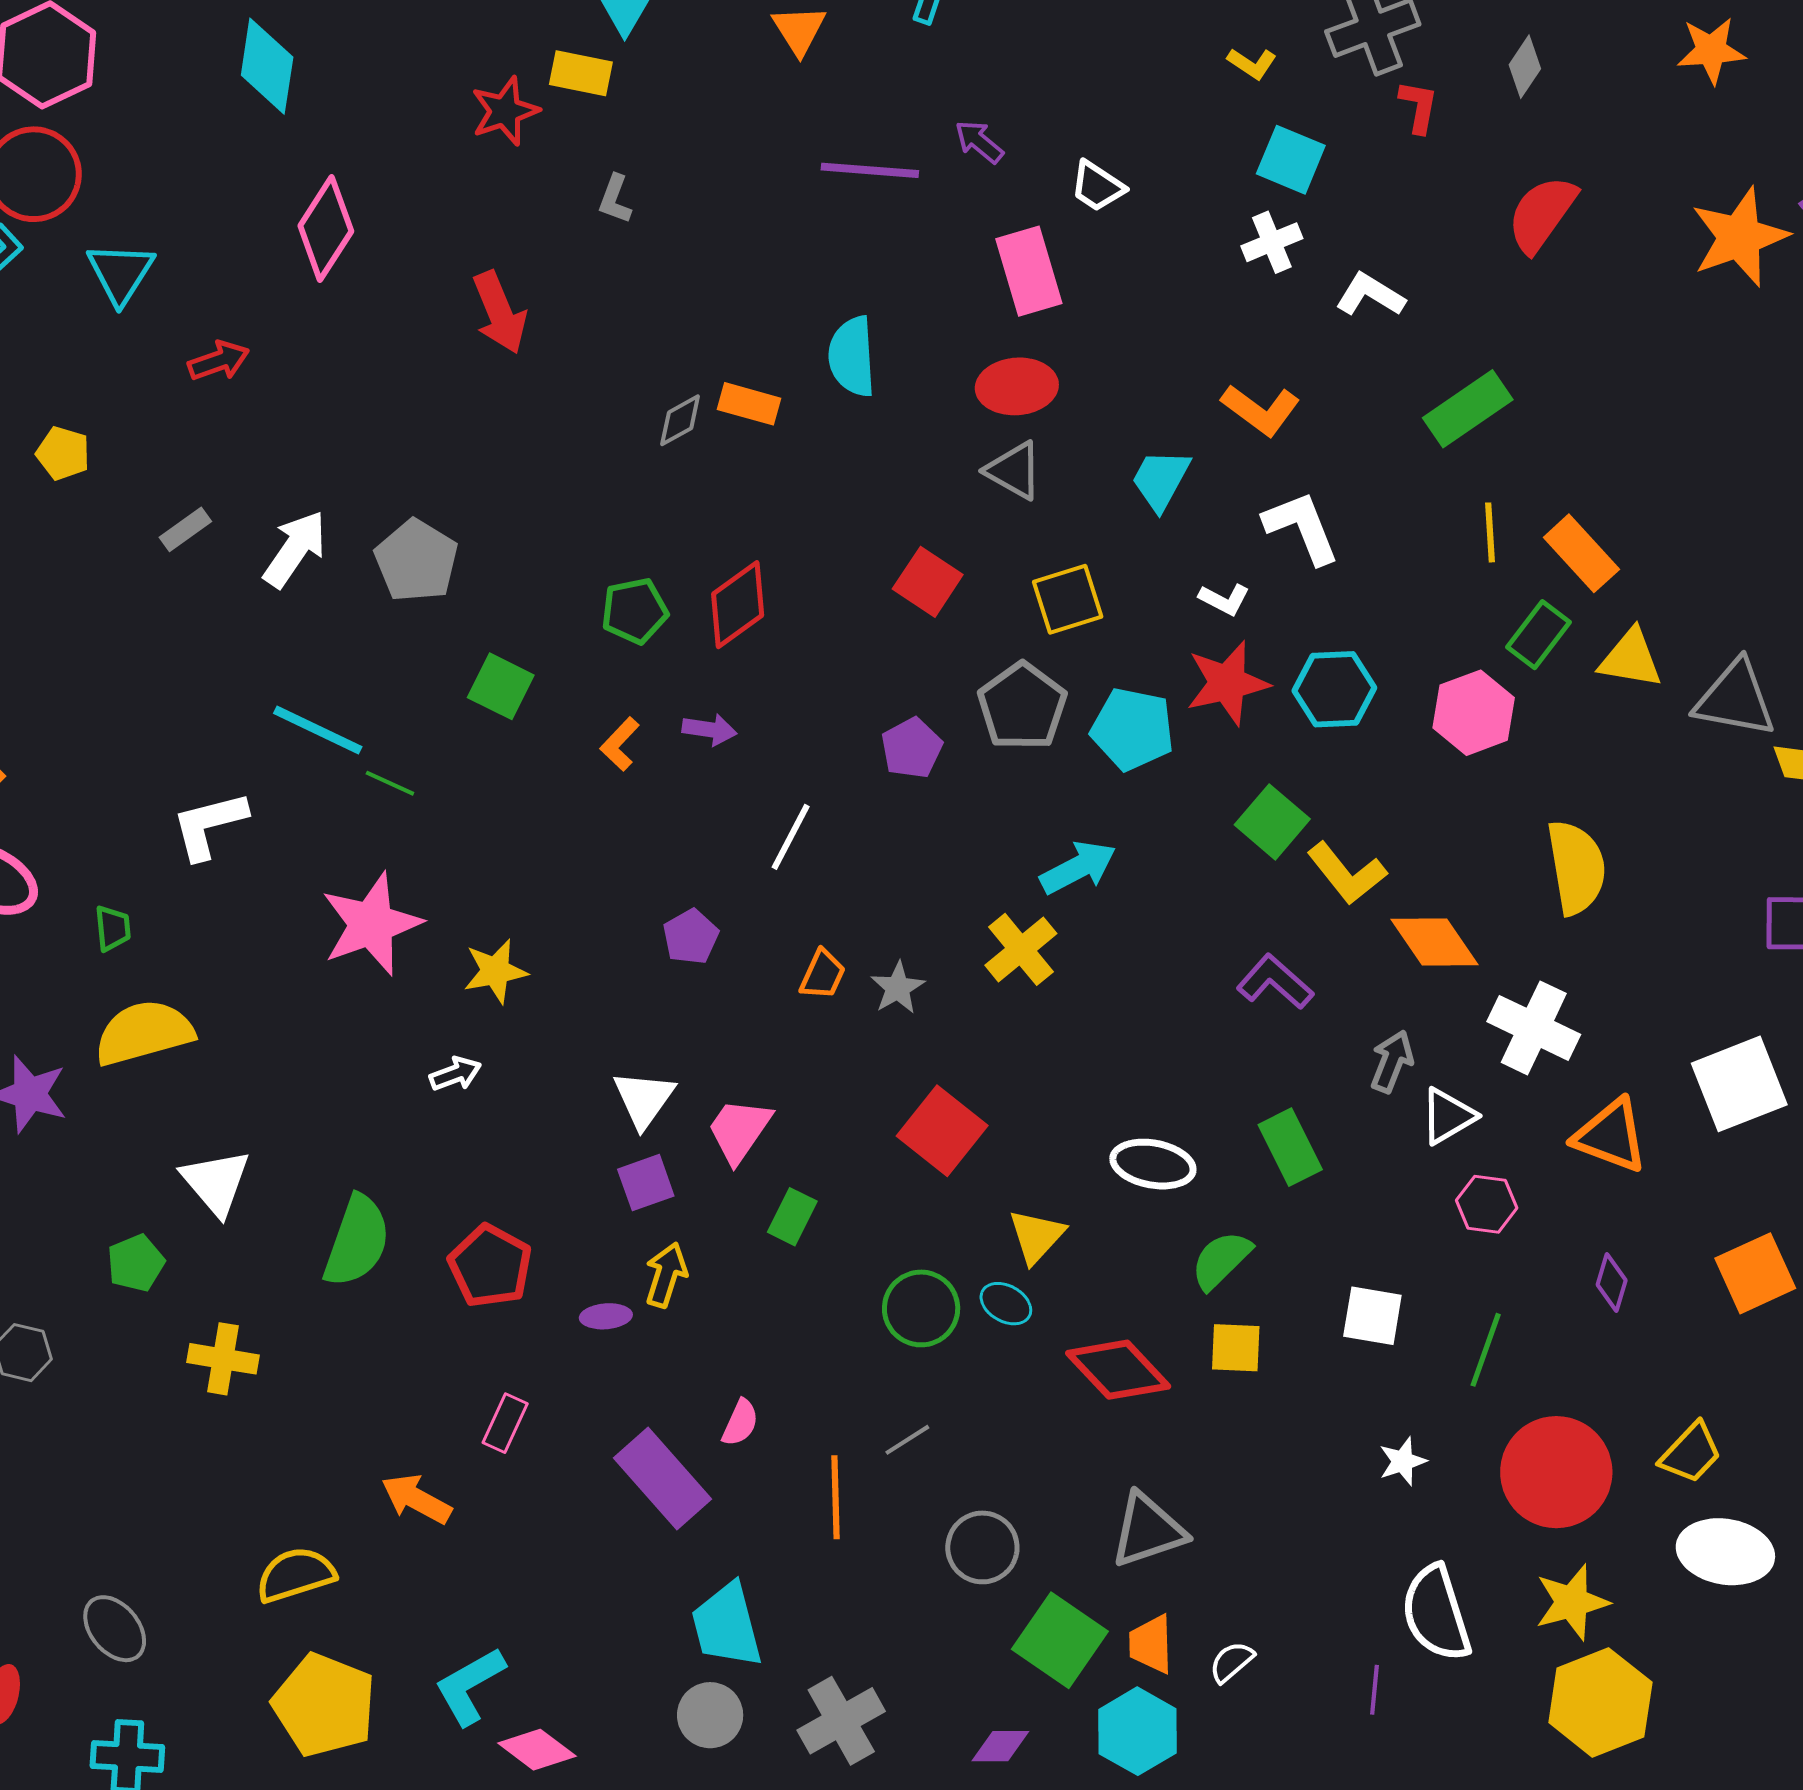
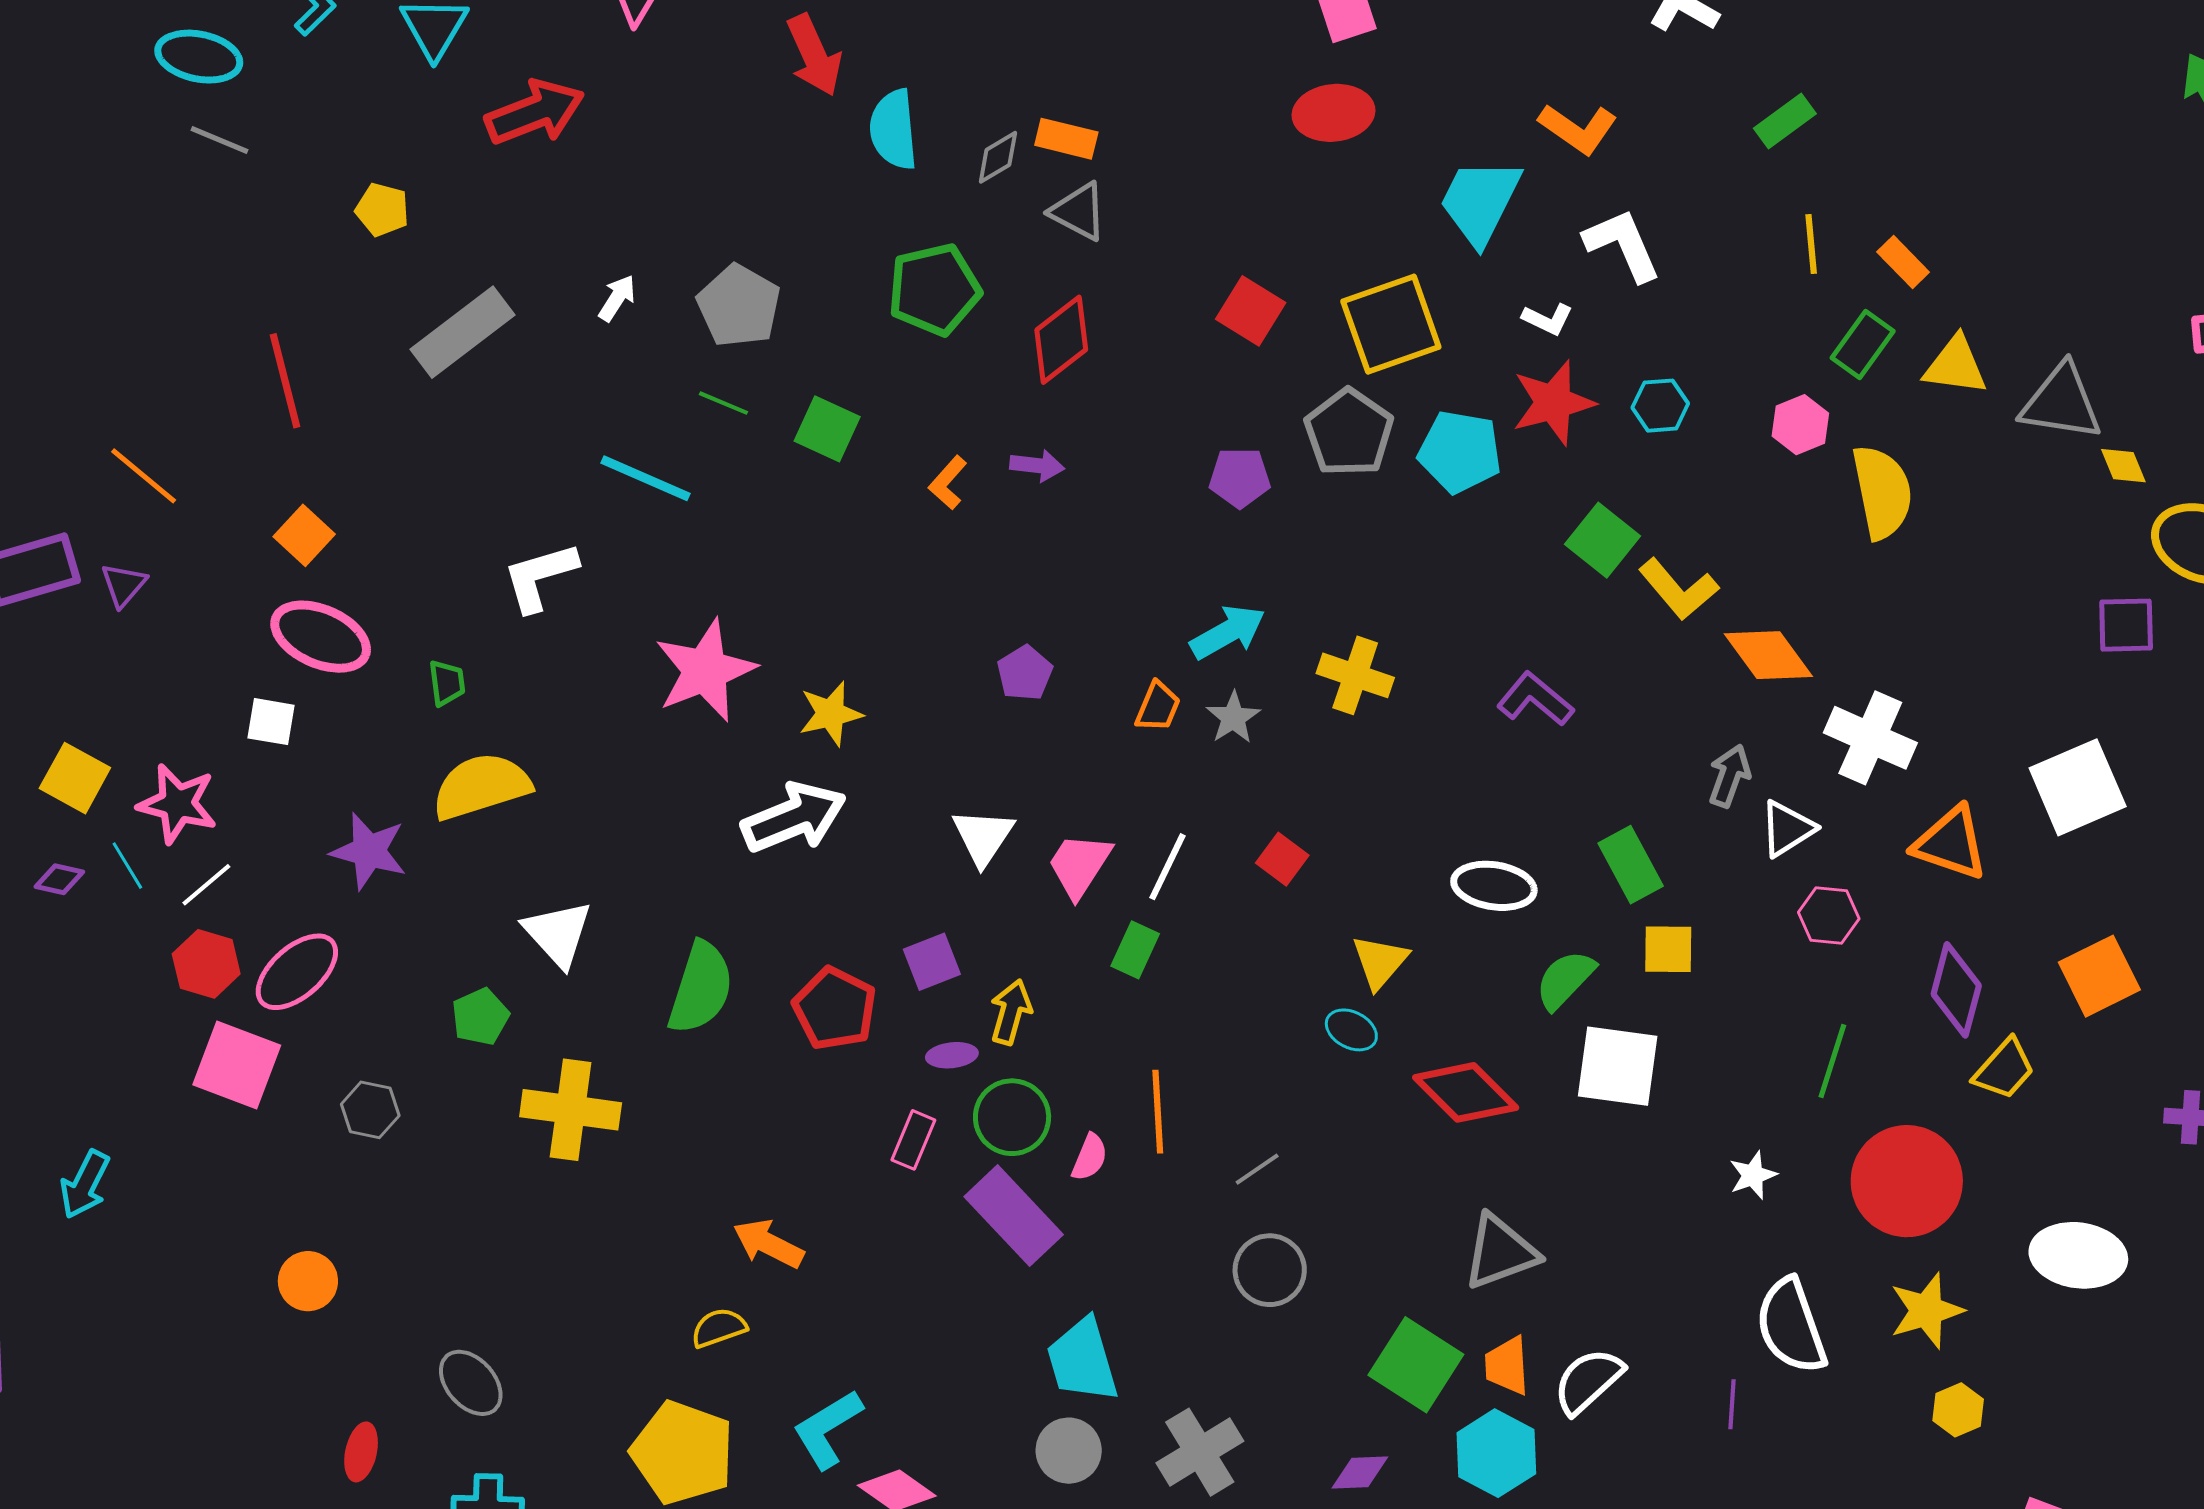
cyan semicircle: (852, 356) -> (894, 130), moved
red arrow: (219, 361) -> (535, 112), size x1.6
green rectangle: (1468, 409) -> (1785, 121), size x0.7
gray triangle: (1014, 471) -> (1079, 212), moved
cyan trapezoid: (1161, 480) -> (1480, 202), size x1.4
gray rectangle: (185, 529) -> (463, 332), moved, size x2.0
white arrow: (295, 549) -> (617, 298), size x0.6
orange rectangle: (1581, 553) -> (1903, 262), size x0.7
yellow square: (1068, 599) -> (1391, 324), size x1.4
green pentagon: (635, 611) -> (934, 289), moved, size x1.4
cyan hexagon: (1334, 689) -> (1660, 406), size x0.7
pink hexagon: (1474, 713) -> (1800, 425), size x0.7
purple pentagon: (912, 748) -> (1240, 478), turned 30
green line: (390, 783) -> (723, 403), moved
white line: (791, 837) -> (1168, 867), moved
yellow semicircle: (1576, 867) -> (1882, 492), moved
cyan arrow: (1078, 868) -> (1228, 632), moved
yellow cross: (1021, 949) -> (1355, 675), turned -30
purple L-shape: (1275, 982) -> (1535, 699), moved
white arrow: (455, 1074) -> (794, 818), size x2.0
red square: (942, 1131) -> (1282, 859), size x0.6
purple square: (646, 1183) -> (932, 962), moved
purple diamond: (1612, 1283) -> (1956, 990), size x1.6
green circle: (921, 1308) -> (1012, 1117), moved
white square: (1372, 1316) -> (1618, 1066), moved, size x1.4
yellow square: (1236, 1348) -> (1668, 949), moved
yellow cross: (223, 1359) -> (571, 1110), size x1.4
pink rectangle: (505, 1423) -> (913, 1140), moved
yellow trapezoid: (1691, 1453) -> (2004, 1069), moved
orange line: (836, 1497) -> (1158, 1112), moved
gray circle: (982, 1547) -> (1270, 1270), moved
yellow semicircle: (296, 1575) -> (719, 1328), moved, size x0.7
white semicircle: (1232, 1662) -> (1588, 1381), size x1.6
yellow hexagon: (1600, 1702) -> (1958, 1410), size x0.5

